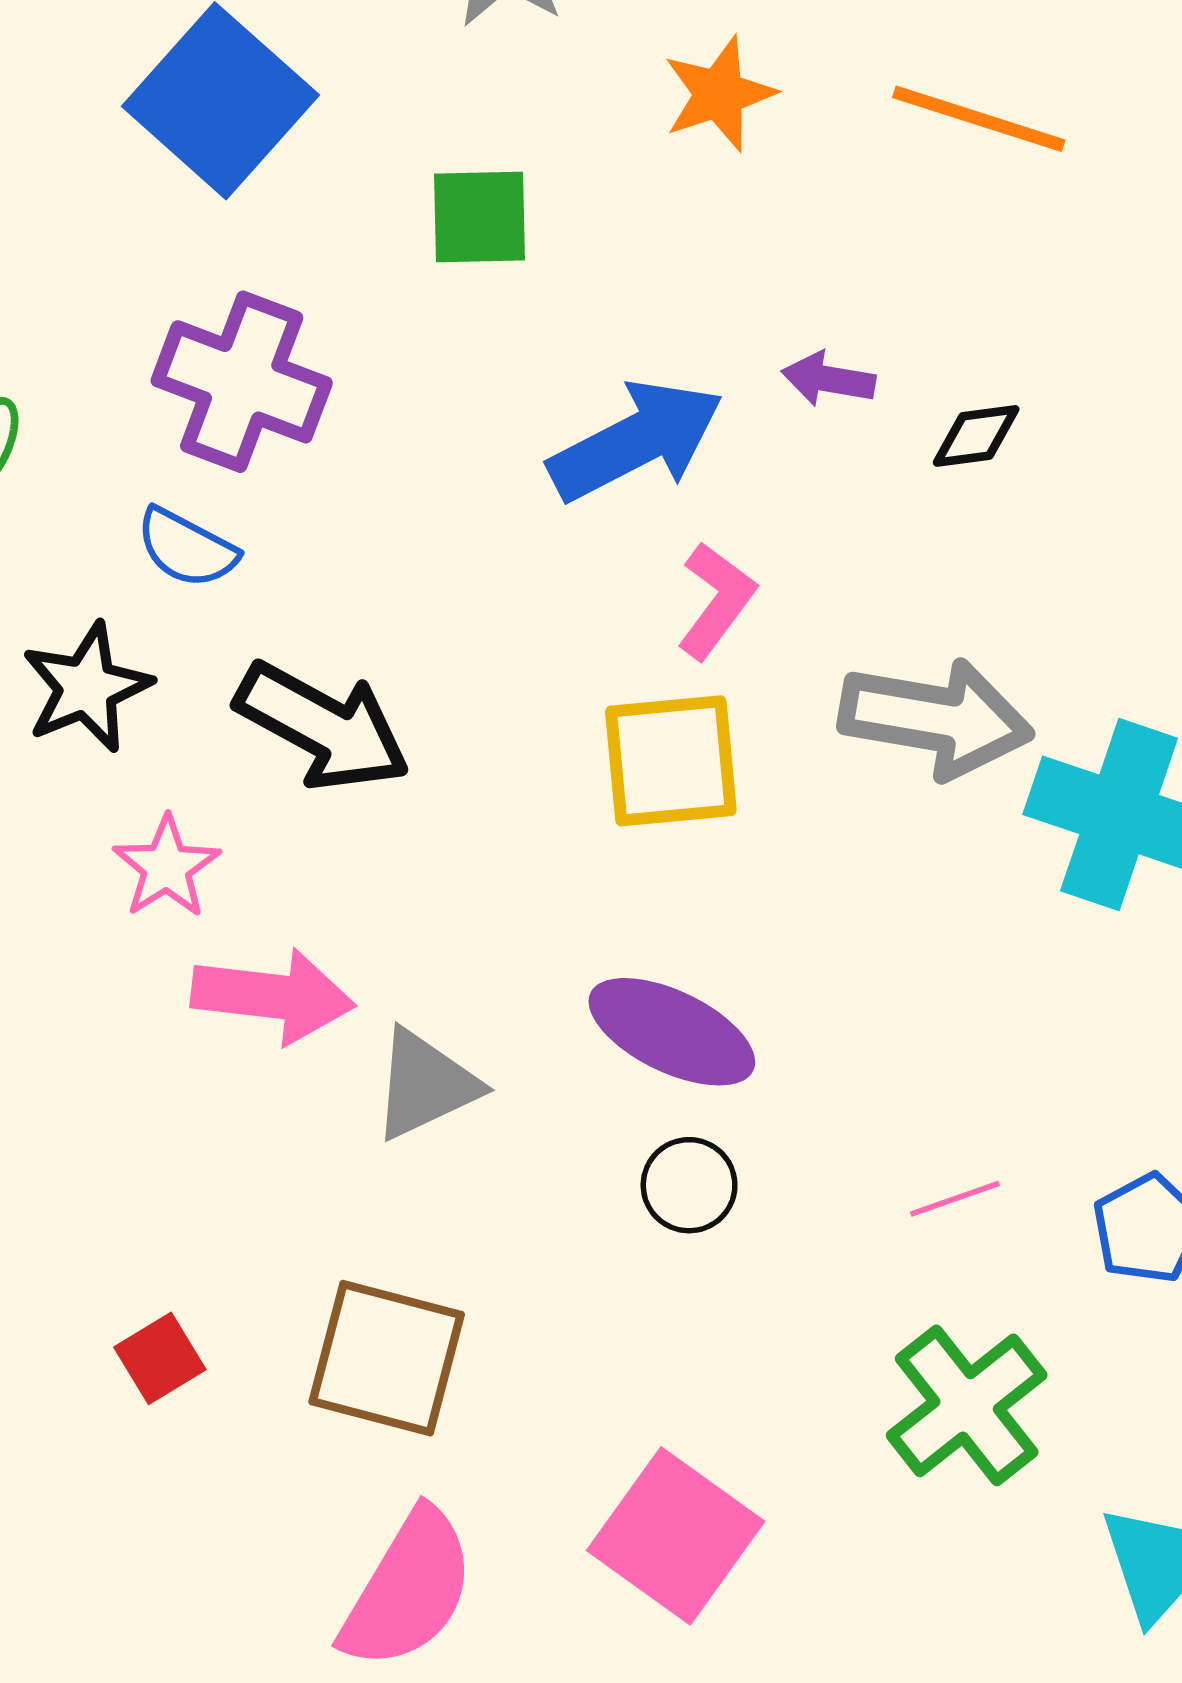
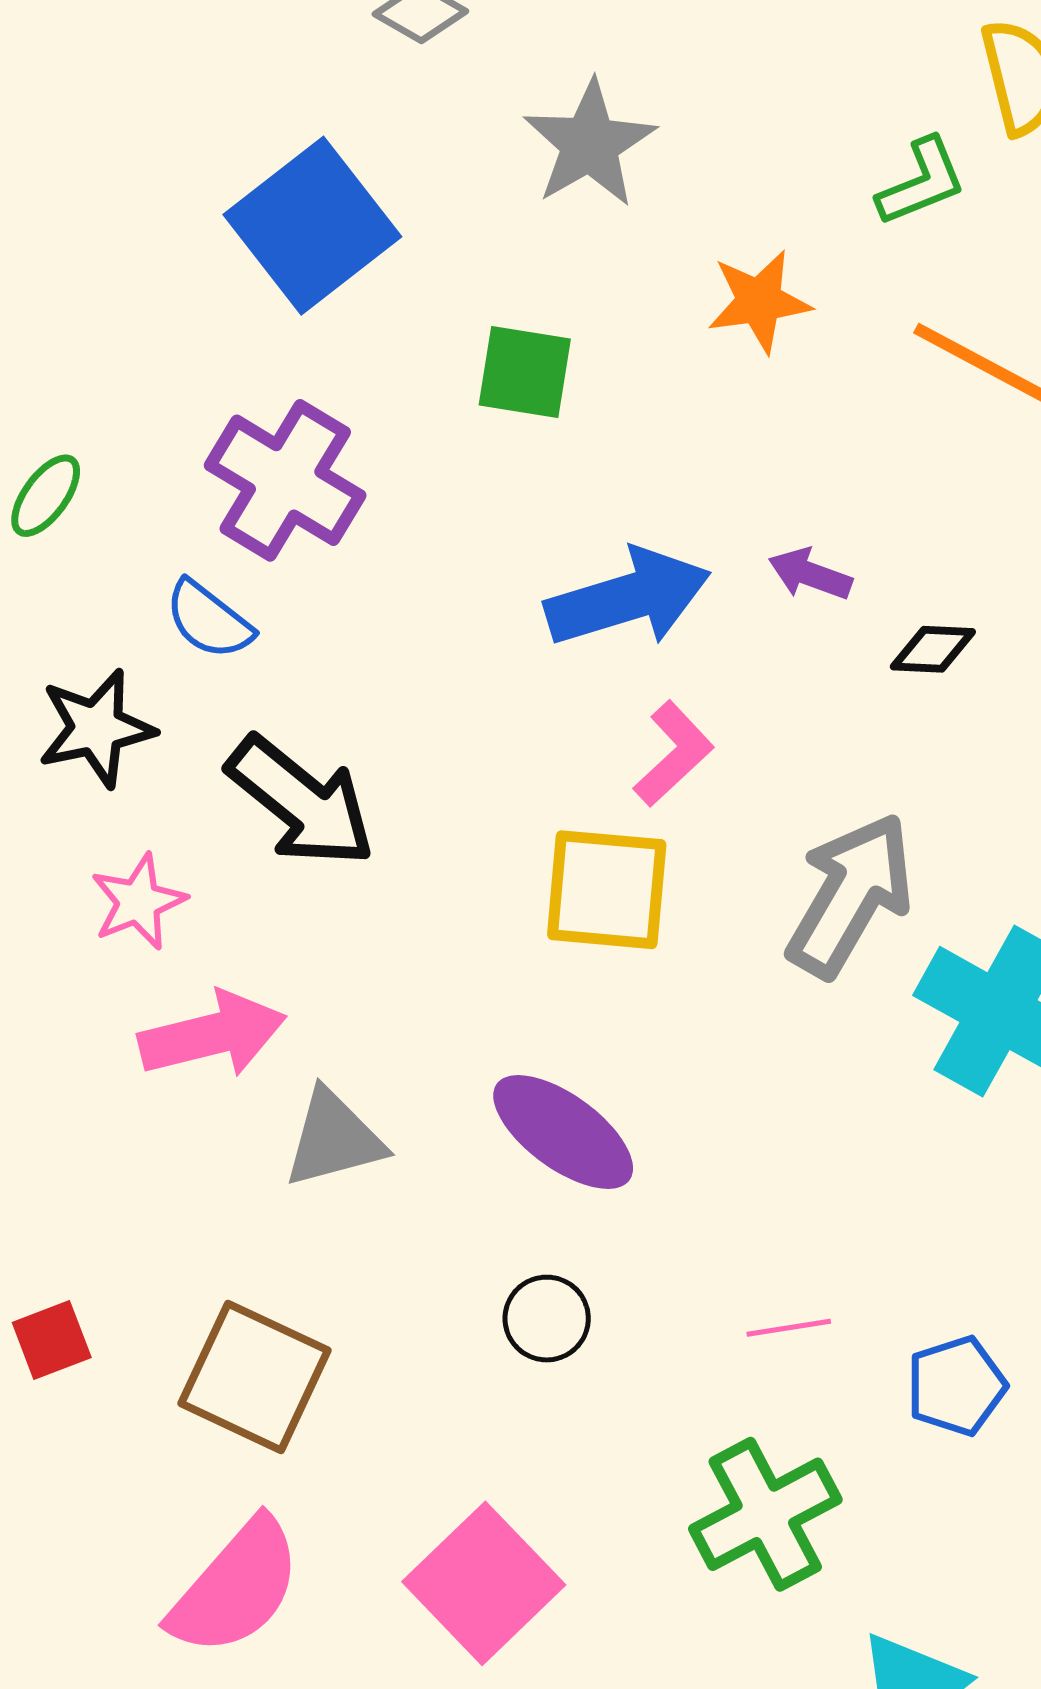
gray arrow: (936, 718) -> (850, 895), turned -80
pink arrow: (273, 996) -> (212, 1035), turned -31
black circle: (689, 1185) -> (547, 1319), moved

